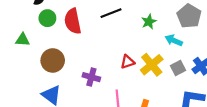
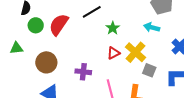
red semicircle: (73, 21) -> (59, 25), turned 55
green star: (149, 22) -> (113, 28), moved
gray square: (178, 68) -> (149, 70), moved, turned -32

